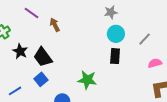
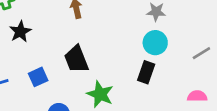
gray line: (145, 39) -> (201, 53), moved
black trapezoid: (43, 57) -> (76, 59), moved

